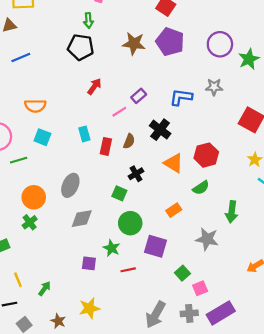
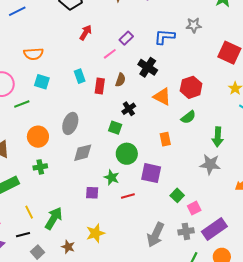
orange rectangle: (174, 210) -> (165, 139), turned -64
green cross: (30, 222) -> (40, 167), moved, turned 32
gray star: (207, 239) -> (210, 164), moved
green arrow: (45, 289) -> (54, 218), size x1.6

